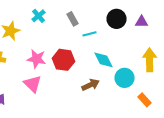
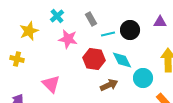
black circle: (116, 19) -> (130, 30), moved
pink star: (36, 59) -> (68, 39), moved
red hexagon: (64, 60) -> (94, 59), moved

